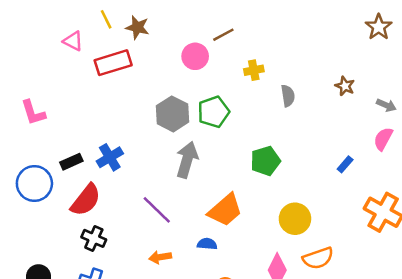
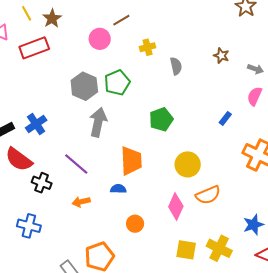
brown star: (137, 27) -> (52, 18), turned 30
red semicircle: (86, 200) -> (19, 159), turned 92
orange trapezoid: (225, 210) -> (131, 161), turned -48
black cross: (94, 238) -> (42, 183), moved

